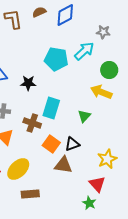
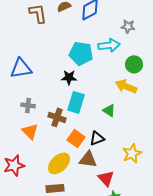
cyan arrow: (84, 51) -> (109, 45), turned 35
black star: (28, 83) -> (69, 77), moved
green triangle: (84, 116) -> (109, 110), turned -40
yellow ellipse: (18, 169) -> (59, 163), moved
red triangle: (97, 184) -> (106, 178), moved

